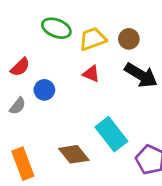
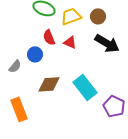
red semicircle: (20, 67) -> (49, 37), moved, turned 112
brown diamond: (74, 154) -> (49, 84), moved, turned -55

